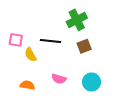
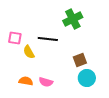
brown square: (84, 46) -> (80, 60), moved
pink semicircle: (59, 79) -> (46, 82), moved

